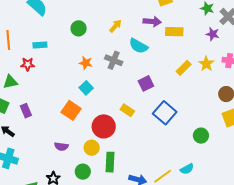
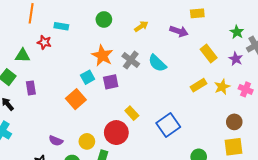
yellow rectangle: (174, 32) -> (209, 54), moved, turned 36
cyan semicircle: (138, 46) -> (157, 63), moved
orange star: (86, 63) -> (102, 56), size x1.5
purple square: (146, 83) -> (111, 82), moved
cyan square: (86, 88) -> (88, 77), moved
red circle: (104, 126) -> (116, 133), moved
purple semicircle: (61, 146) -> (56, 141), moved

